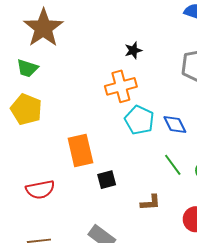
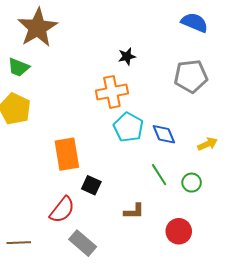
black square: (107, 180) -> (91, 185), turned 36
red semicircle: (40, 190) -> (62, 210), moved, turned -44

